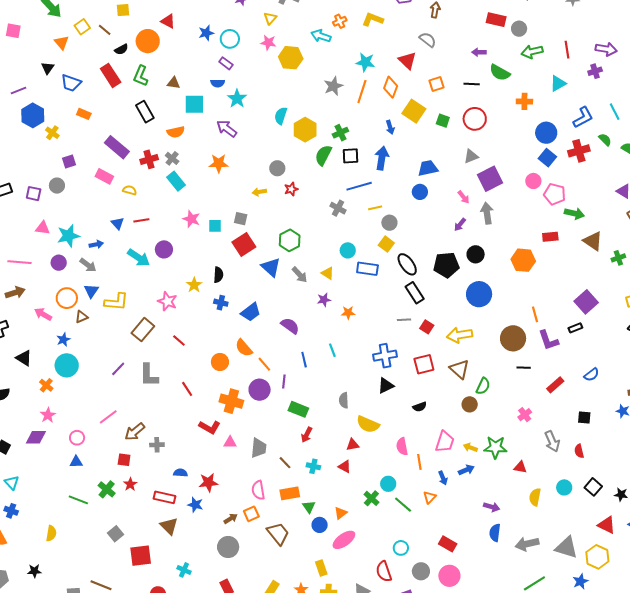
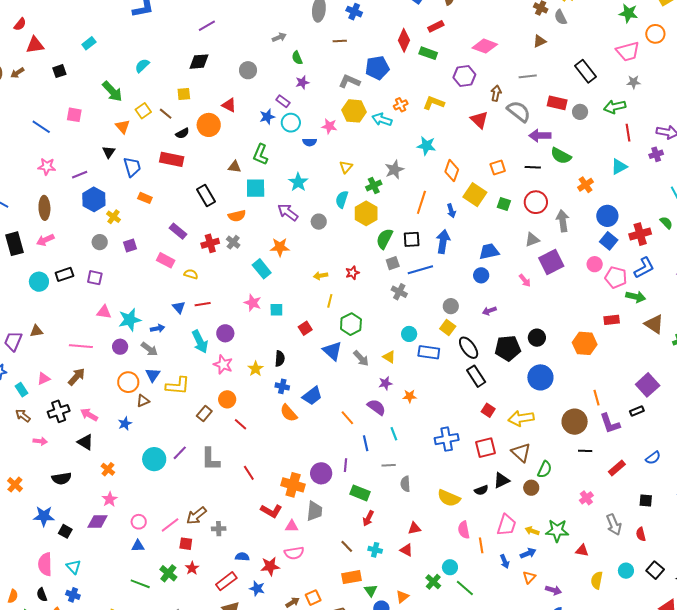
yellow triangle: (270, 18) -> (346, 167), moved
gray semicircle: (428, 40) -> (519, 111), moved, size x1.4
purple arrow: (479, 52) -> (540, 136), size x1.5
green arrow: (532, 52) -> (615, 107), moved
yellow hexagon: (291, 58) -> (354, 111), moved
red triangle: (407, 61) -> (479, 120), moved
purple rectangle: (226, 63) -> (283, 101), moved
red rectangle: (111, 75) -> (172, 159), turned -45
green L-shape: (141, 76) -> (261, 154), moved
blue trapezoid: (71, 83) -> (132, 167), turned -125
blue semicircle: (218, 83) -> (310, 142), moved
orange line: (362, 92) -> (421, 202), moved
orange cross: (524, 101) -> (586, 185), turned -35
blue L-shape: (583, 117) -> (644, 268), moved
green cross: (340, 133) -> (374, 186), moved
purple rectangle: (117, 147) -> (178, 231), size x0.7
gray circle: (277, 168) -> (319, 222), moved
cyan rectangle: (176, 181) -> (262, 269), moved
gray circle: (57, 186) -> (100, 242), moved
yellow line: (375, 208) -> (330, 301), moved, turned -64
gray arrow: (487, 213) -> (563, 221), moved
gray square: (241, 219) -> (393, 263), moved, turned -32
purple arrow: (460, 225) -> (489, 311), moved, turned 32
red square: (244, 244) -> (305, 328), size x0.6
cyan arrow: (139, 258) -> (200, 342), turned 30
brown arrow: (15, 293) -> (77, 377), turned -30
pink star: (167, 301) -> (223, 365), moved
pink arrow: (43, 314) -> (89, 415), moved
gray line: (404, 320) -> (389, 465), moved
purple semicircle: (290, 326) -> (376, 407), moved
brown rectangle: (143, 330) -> (204, 413), size x0.7
orange semicircle: (244, 348) -> (289, 413), moved
orange circle: (220, 362) -> (227, 399), moved
orange line: (264, 364) -> (347, 418), moved
cyan circle: (67, 365) -> (154, 459), moved
black triangle: (386, 386) -> (501, 480), moved
pink line: (108, 417) -> (170, 525), moved
yellow semicircle: (368, 424) -> (449, 498), moved
gray trapezoid: (259, 448) -> (314, 511), moved
pink semicircle: (258, 490) -> (294, 553), moved, turned -90
red rectangle: (165, 497) -> (226, 581), turned -50
orange triangle: (430, 497) -> (529, 577), moved

